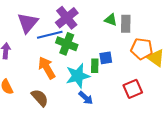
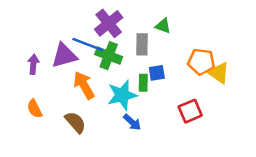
purple triangle: (28, 23) -> (64, 56), moved, turned 35
gray rectangle: (126, 24) -> (142, 44), moved
blue line: (50, 35) -> (88, 44), turned 35

